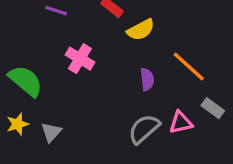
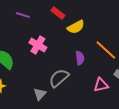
gray semicircle: (144, 129) -> (59, 78), moved
gray triangle: (51, 132) -> (40, 94), moved

